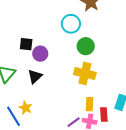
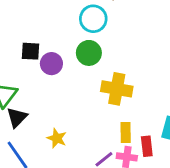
green circle: (86, 46) -> (89, 53), moved
black triangle: (35, 76) -> (17, 117), moved
yellow star: (26, 108) -> (57, 138), moved

